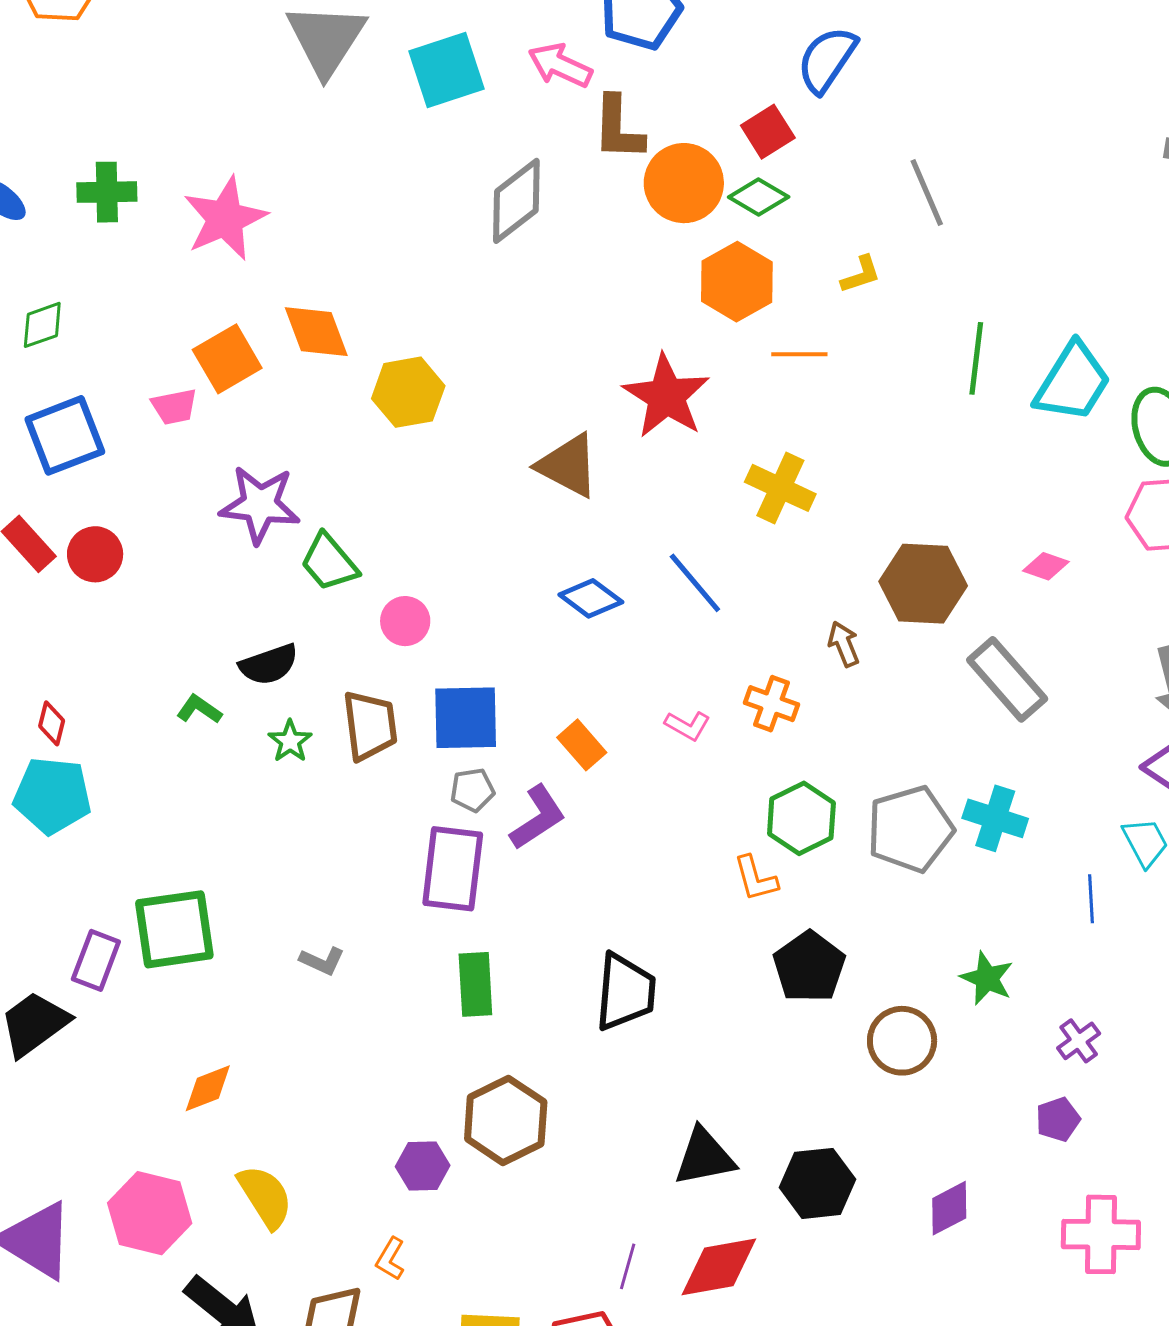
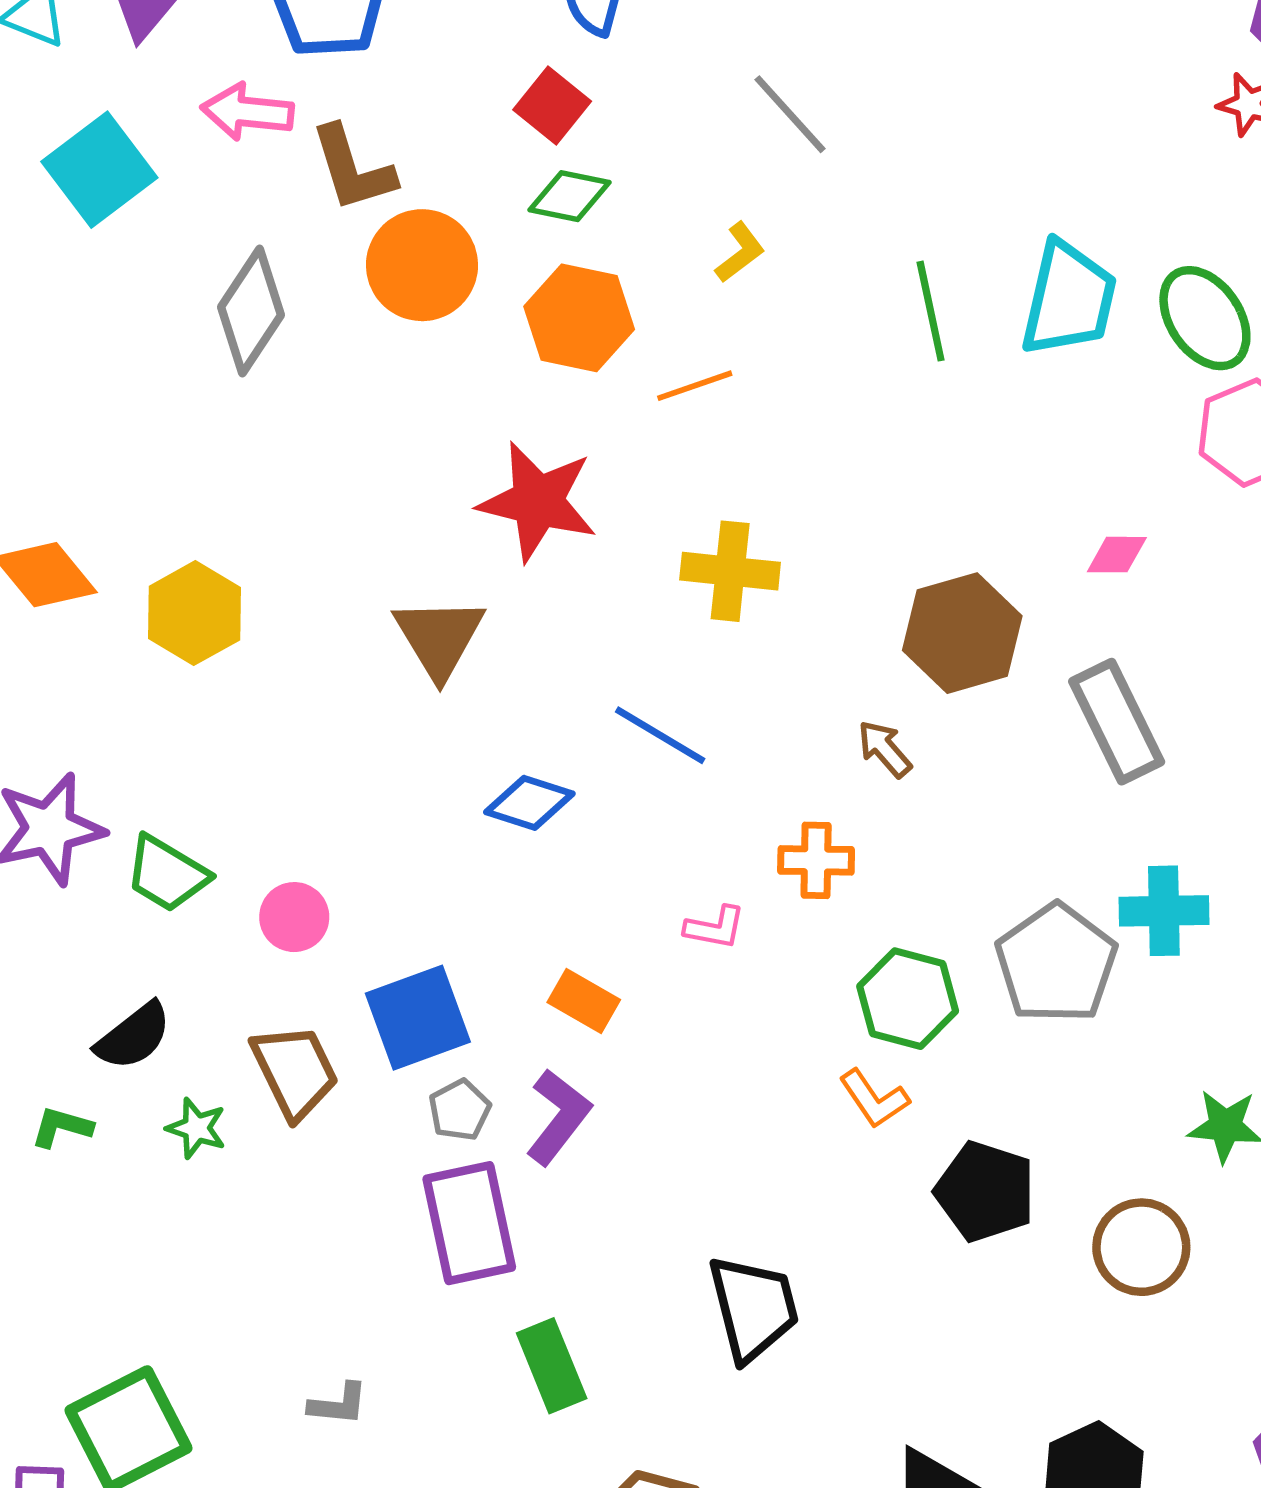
orange circle: (684, 183) -> (422, 265), moved
brown triangle: (568, 466) -> (439, 638), turned 50
gray rectangle: (1007, 679) -> (1117, 722), turned 34

